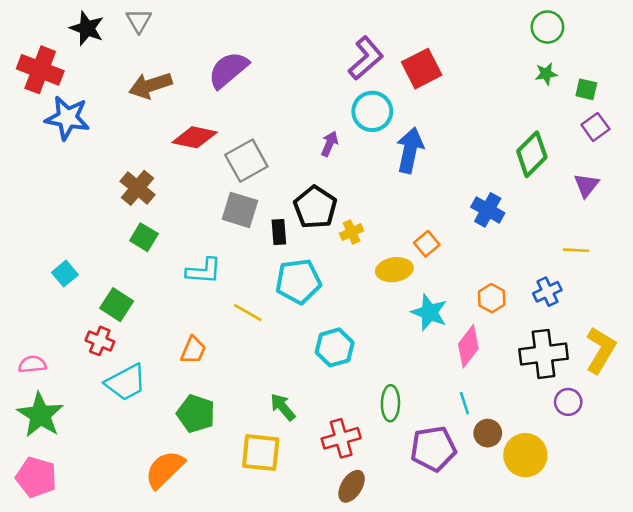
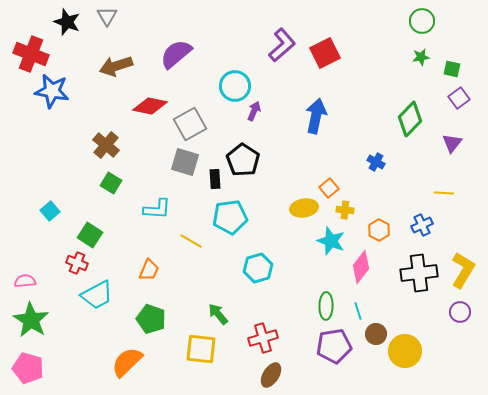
cyan circle: (372, 111) -> (235, 86), moved
blue cross: (488, 210) -> (376, 162), size x0.7
yellow cross: (352, 232) -> (345, 210), moved, turned 30
purple circle: (568, 402) -> (460, 312), moved
green ellipse: (390, 403) -> (326, 306), moved

